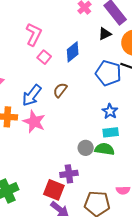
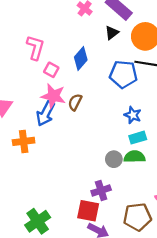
pink star: (34, 122) -> (53, 96), moved

